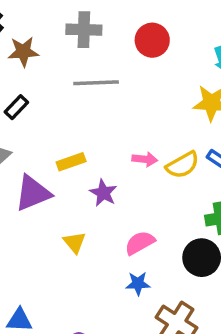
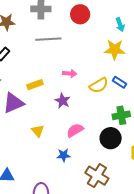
pink arrow: (145, 159) -> (70, 73), moved
purple star: (103, 193) -> (63, 101), moved
blue star: (138, 284) -> (64, 155), moved

